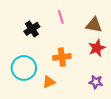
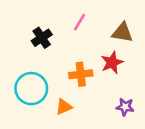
pink line: (61, 17) -> (79, 22), turned 48
red star: (97, 48) -> (112, 63), moved

